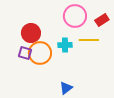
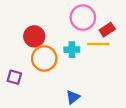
red rectangle: (102, 20) -> (107, 30), moved
purple square: (25, 53) -> (14, 77), moved

